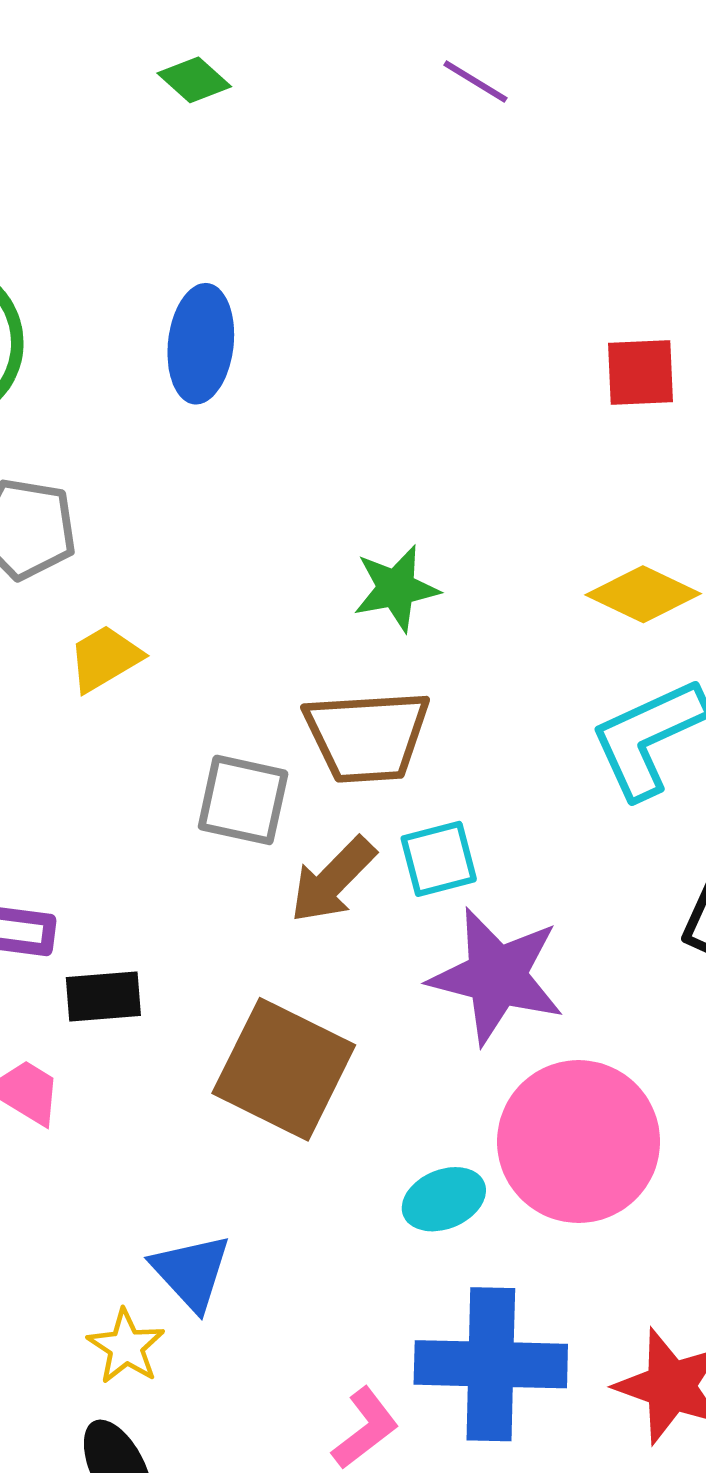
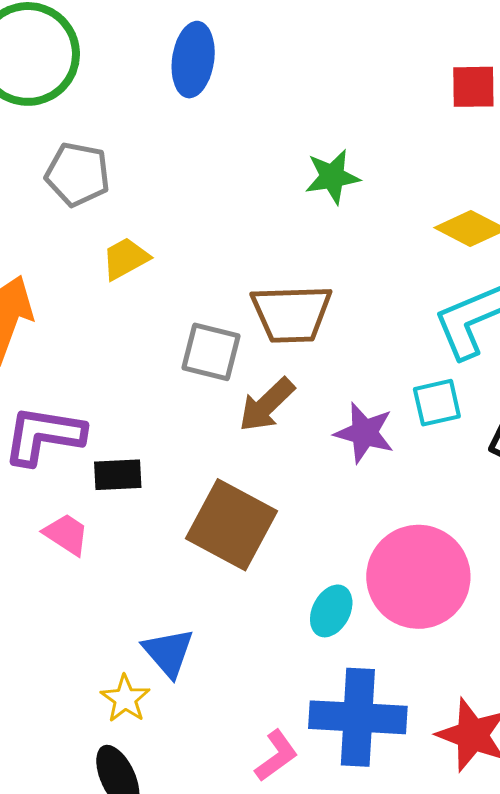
green star: (396, 588) -> (332, 177), moved
cyan square: (439, 859) -> (437, 403), moved
purple star: (497, 976) -> (364, 433), moved, size x0.7
cyan ellipse: (444, 1199) -> (331, 611), turned -42

